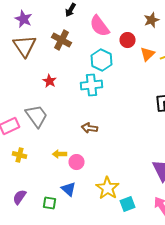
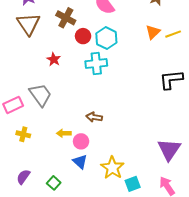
red circle: (128, 40) -> (83, 36), moved
brown arrow: (90, 128) -> (94, 117), moved
blue triangle: (68, 189) -> (80, 162), moved
green square: (50, 203) -> (54, 183), turned 32

